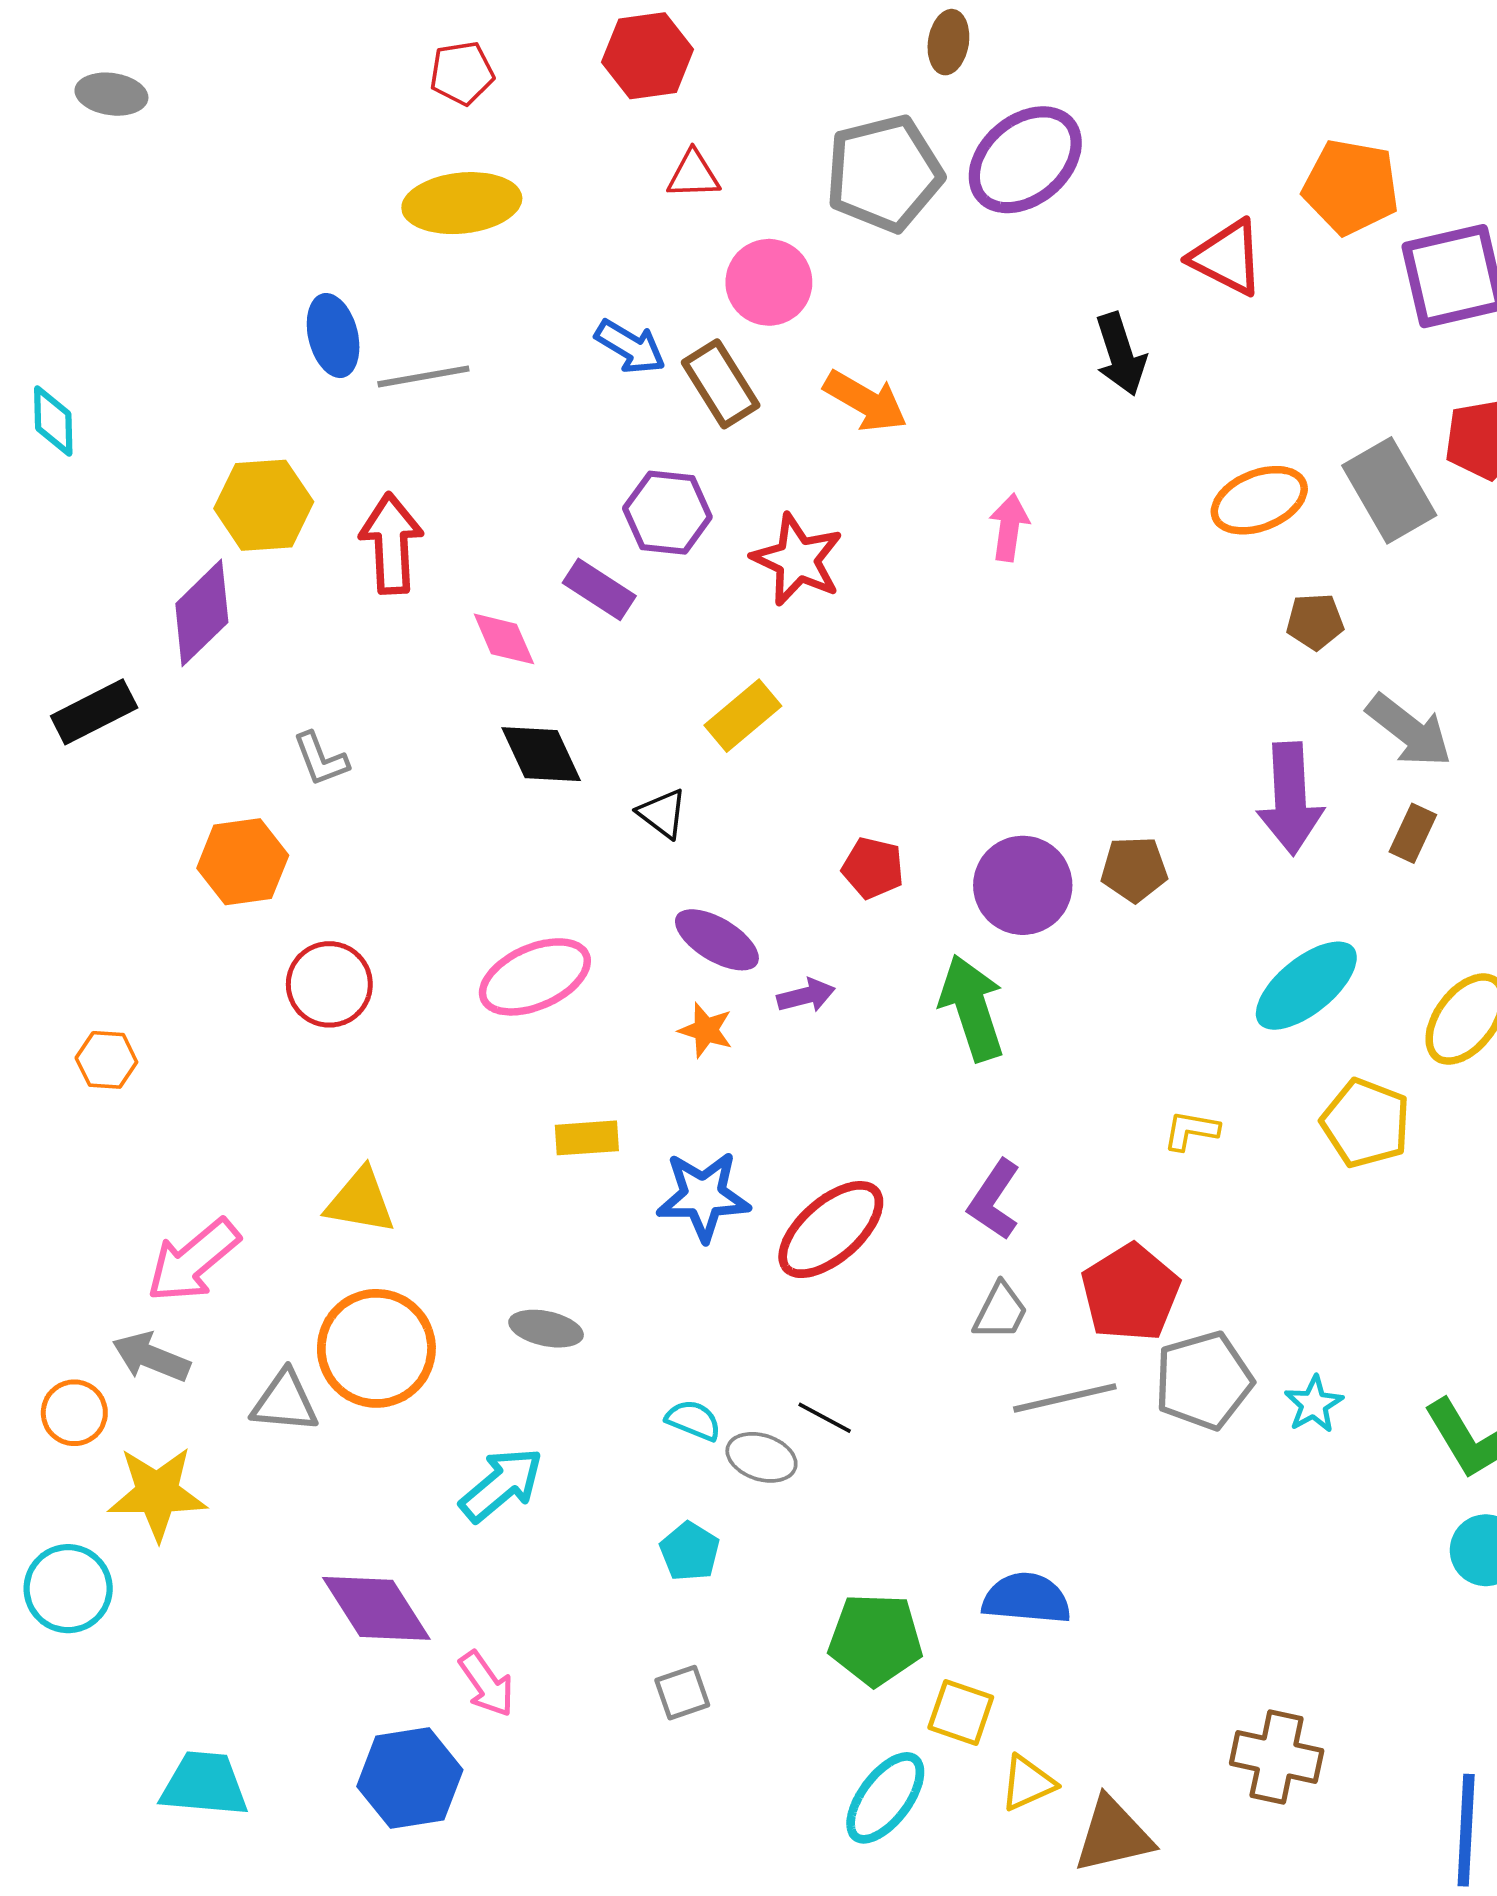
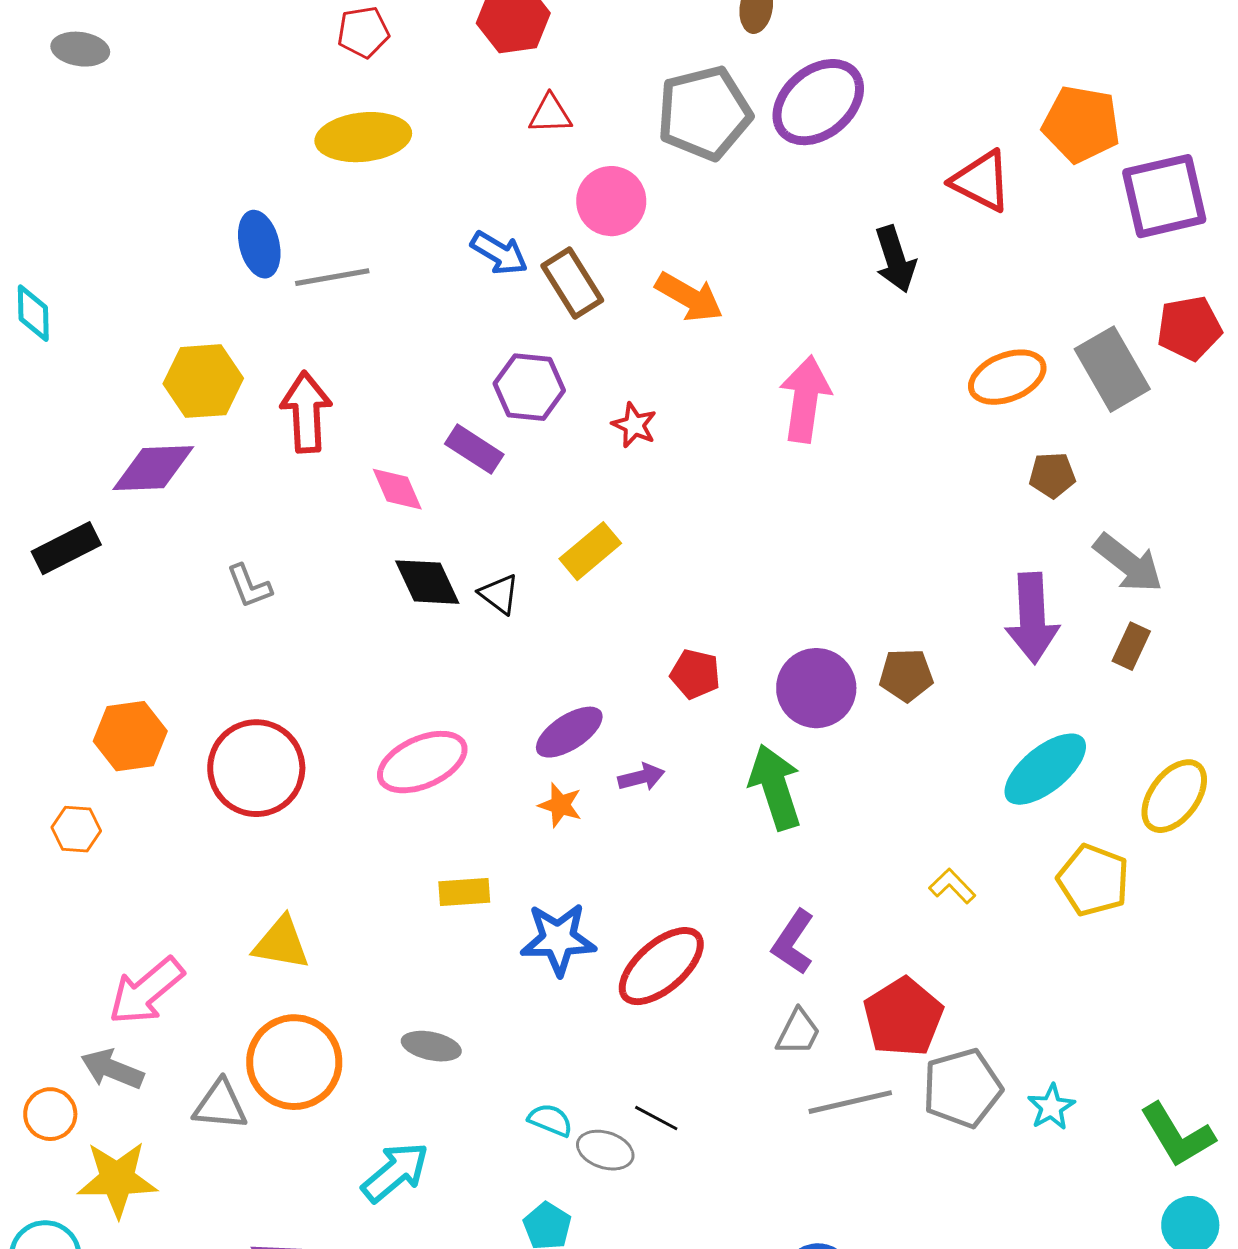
pink arrow: (1009, 527) -> (805, 399), size x1.6
red star: (797, 560) -> (634, 425), size x0.6
purple diamond: (202, 613) -> (153, 468), turned 42
black triangle: (662, 813) -> (499, 594), moved
orange hexagon: (243, 862) -> (130, 736), moved
purple ellipse: (717, 940) -> (569, 732), turned -64
red circle: (329, 984) -> (256, 768), size x1.4
yellow L-shape: (1191, 1130) -> (952, 886), turned 36

